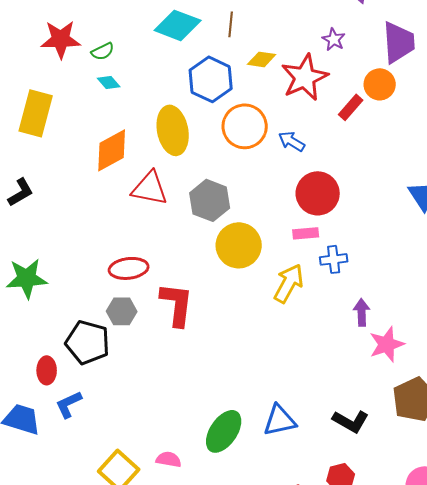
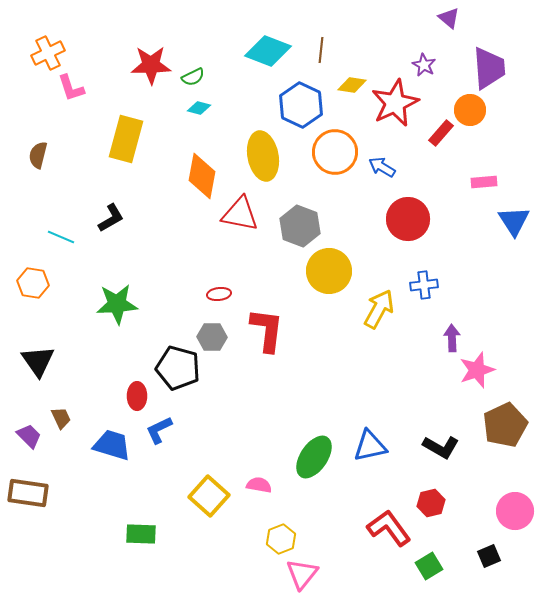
cyan diamond: (109, 82) -> (199, 108), turned -35
orange diamond: (112, 150) -> (202, 176), turned -51
pink rectangle: (306, 233) -> (484, 182), moved
red ellipse: (129, 268) -> (219, 294), size x0.6

